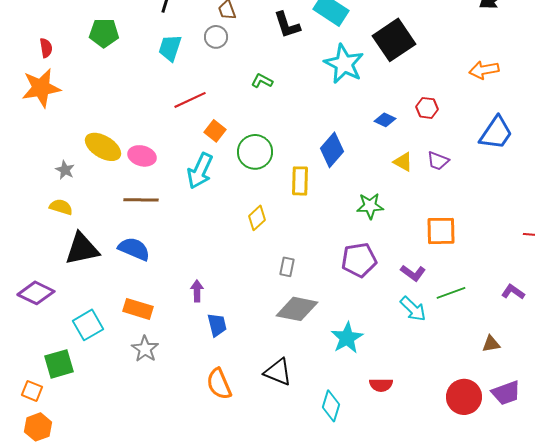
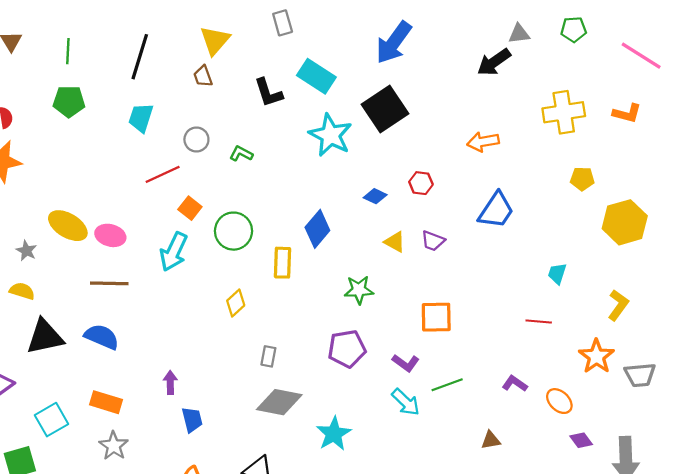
gray circle: (216, 37) -> (196, 139), moved

